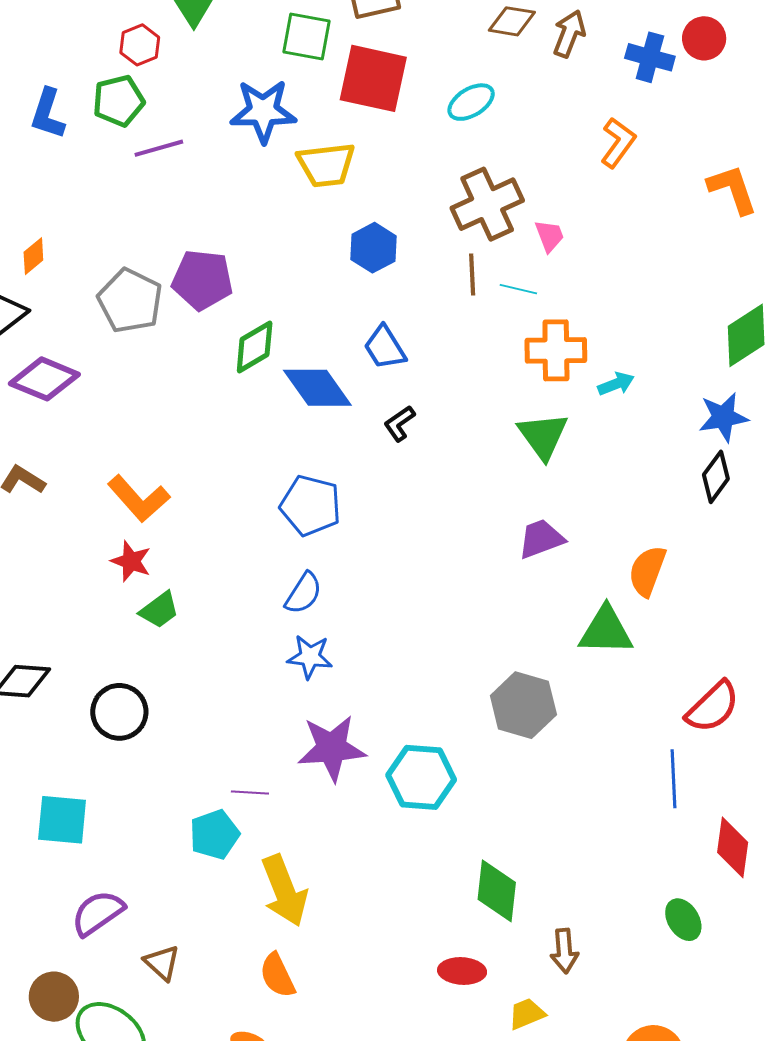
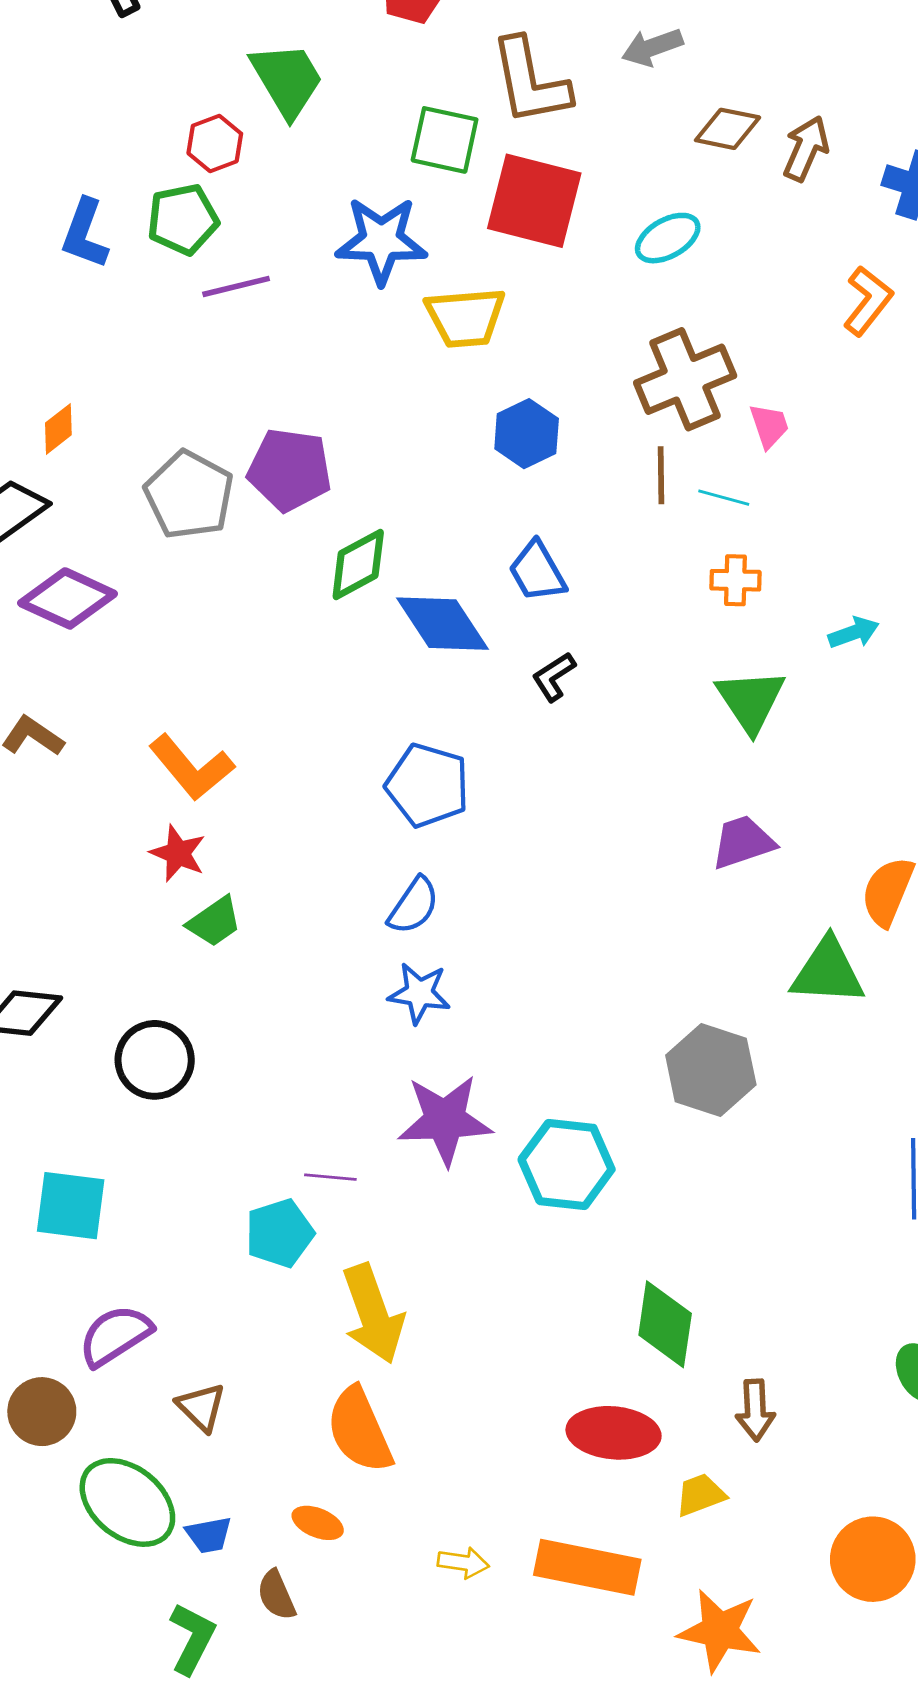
orange cross: (556, 350) -> (735, 580), moved, size x0.6
red ellipse: (462, 971) -> (614, 1433), size x1.4
orange semicircle: (277, 975) -> (359, 1430), size x1.4
brown circle: (54, 997) -> (42, 1412), moved

